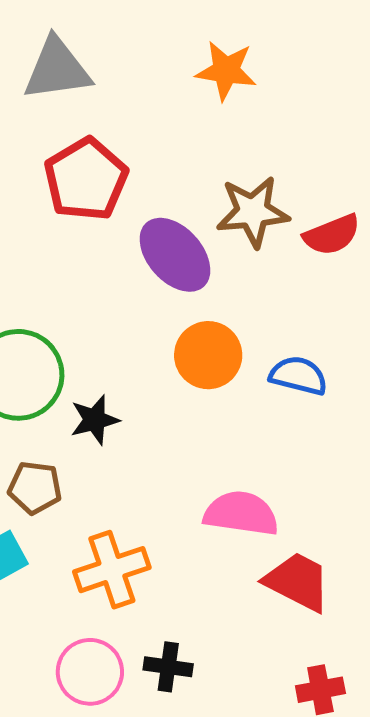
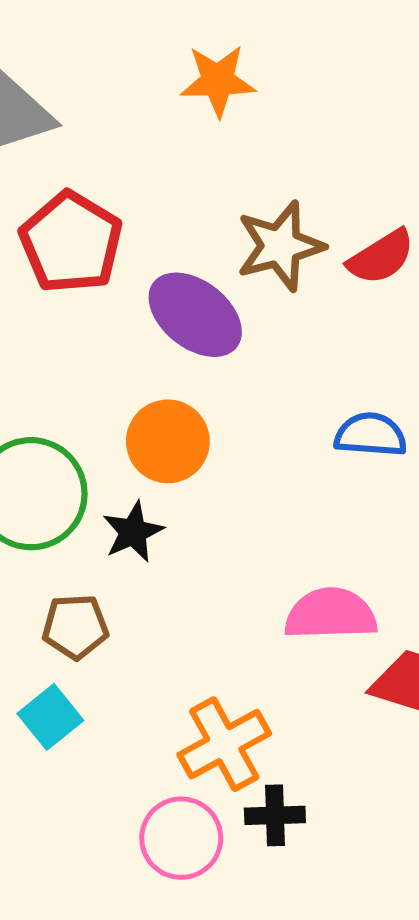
orange circle: (208, 355) -> (168, 441), moved
orange cross: (112, 570) -> (224, 744), moved

